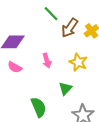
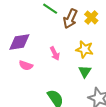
green triangle: (65, 88) -> (85, 71), moved

